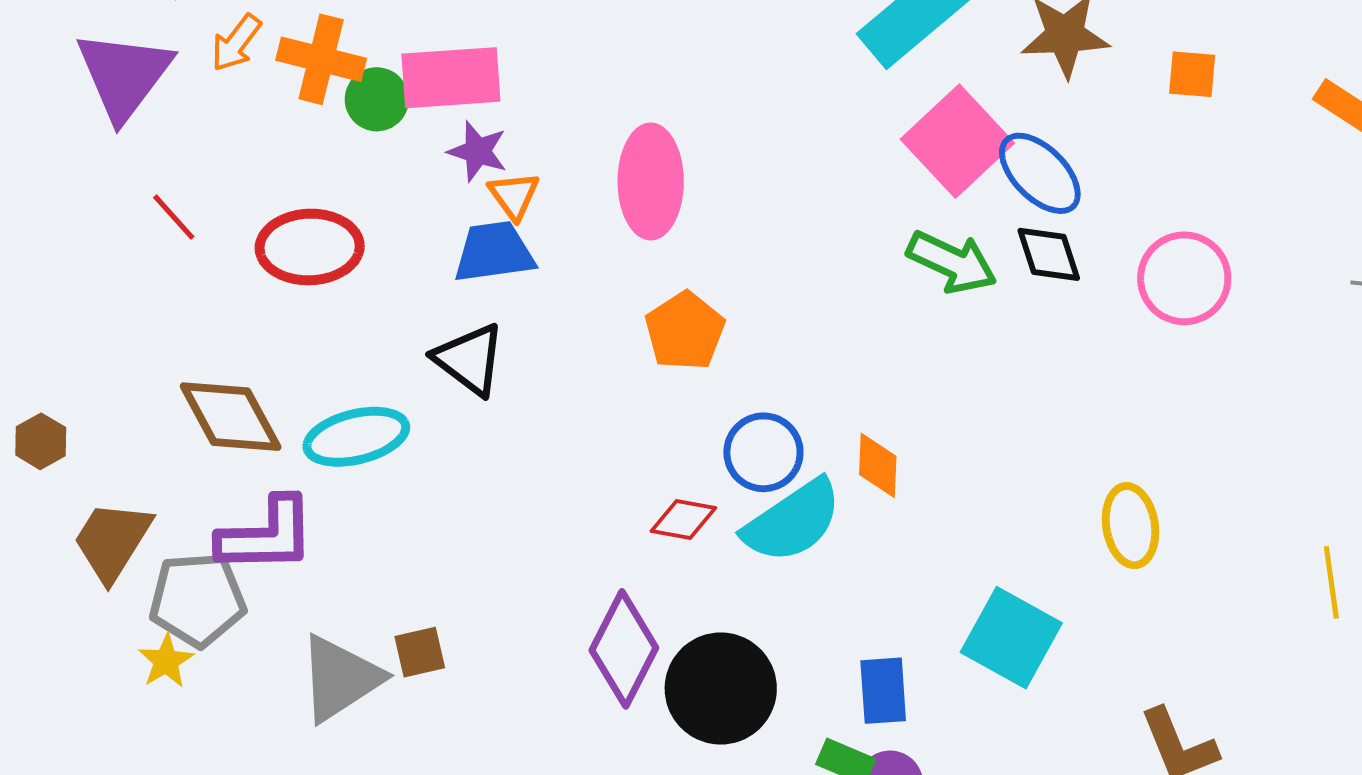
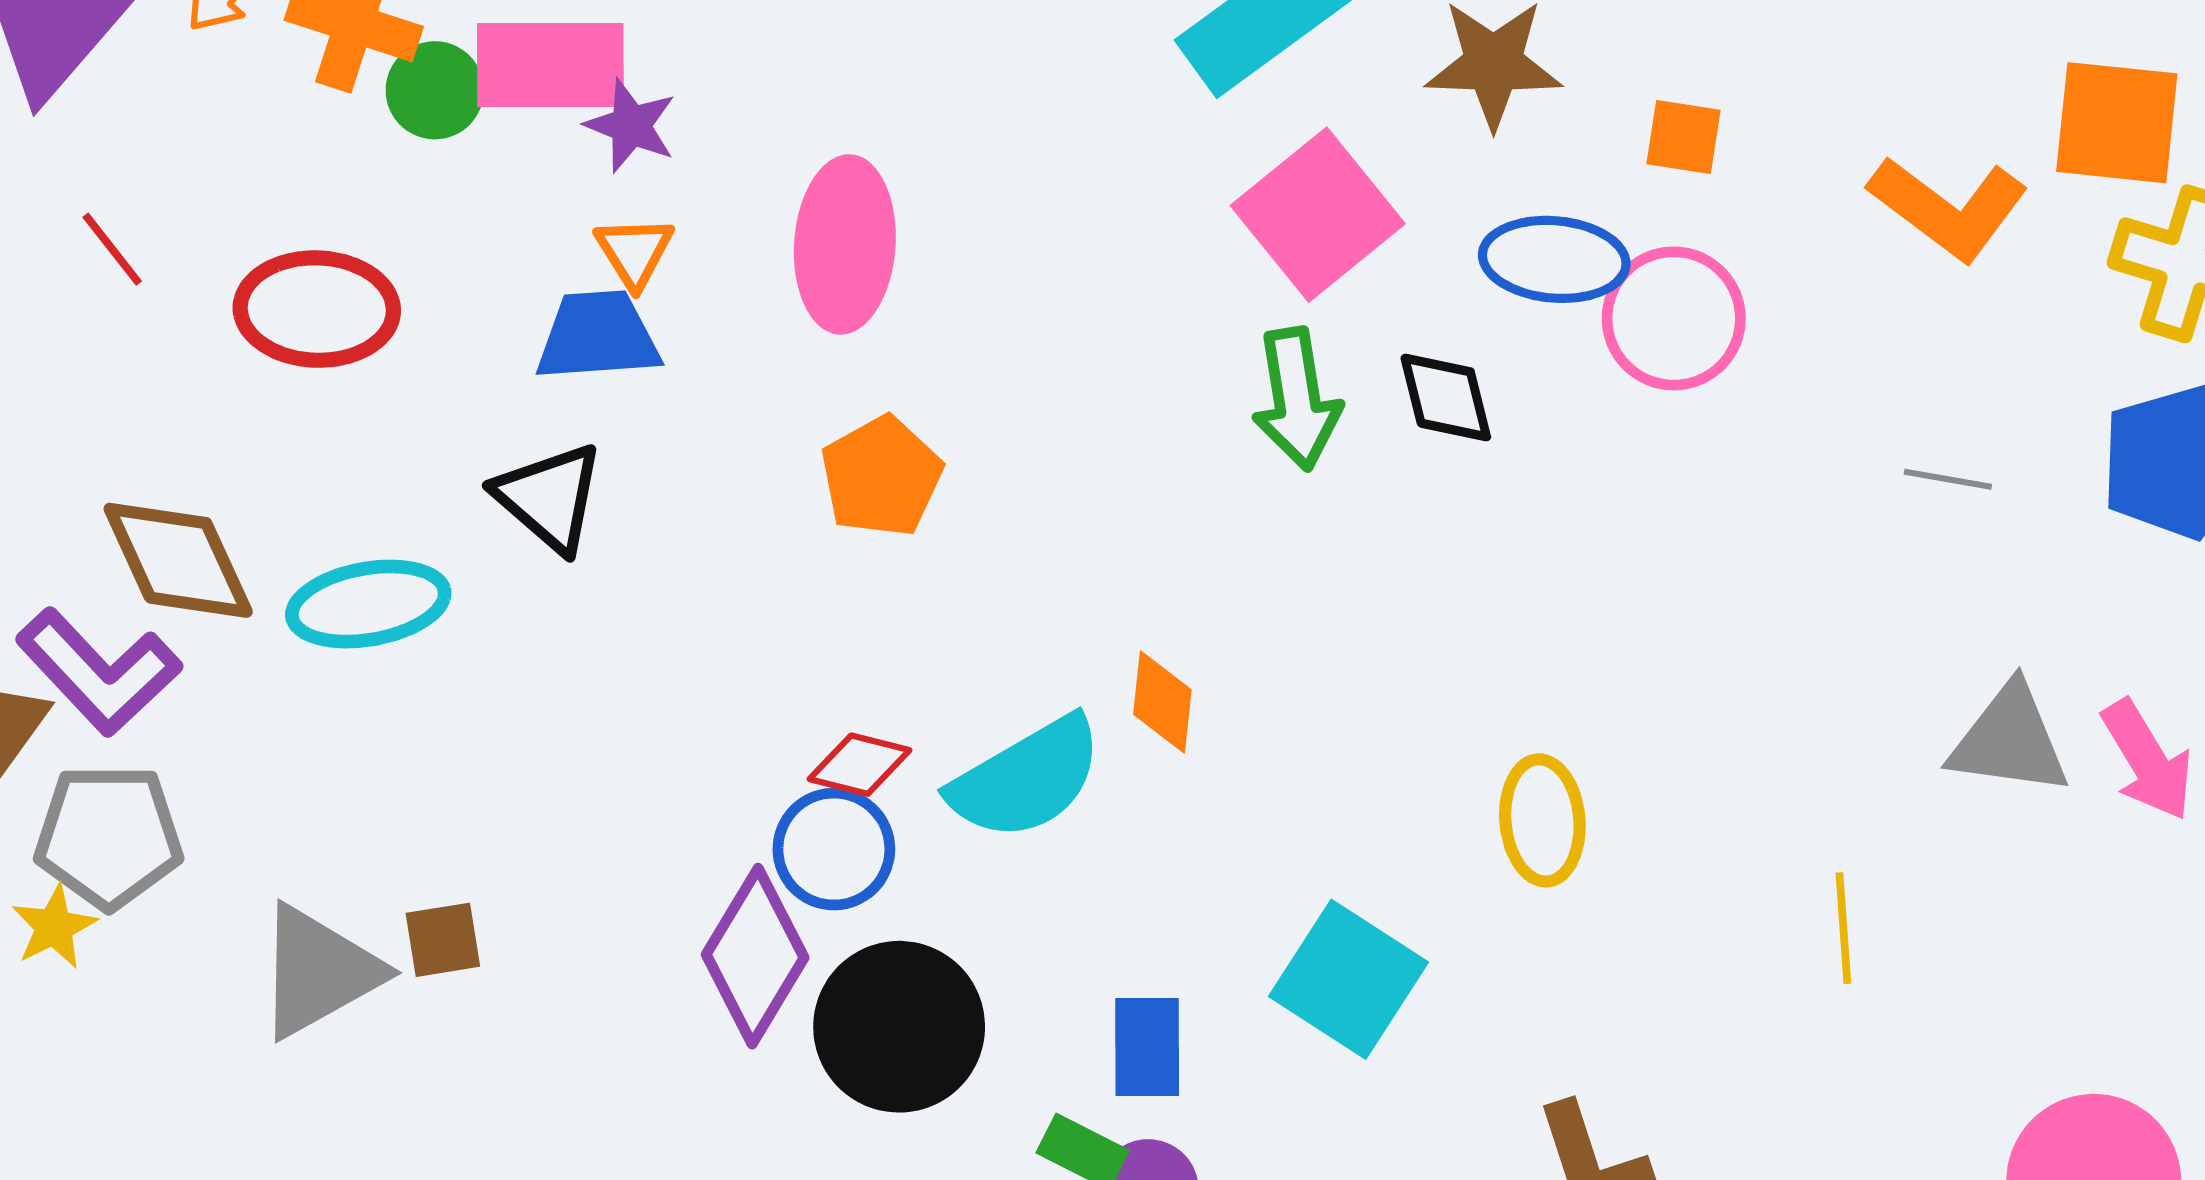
purple star: (478, 151) -> (631, 126), moved
blue ellipse: (1040, 173) -> (1554, 259), moved, turned -44
green arrow: (952, 262) -> (1297, 399), turned 52
pink circle: (1184, 278) -> (1674, 318), moved
blue circle: (763, 452) -> (834, 849), moved
purple L-shape: (266, 535) -> (99, 672), moved, turned 44

